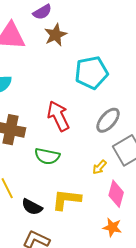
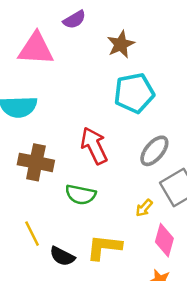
brown star: (56, 35) -> (121, 44), moved

